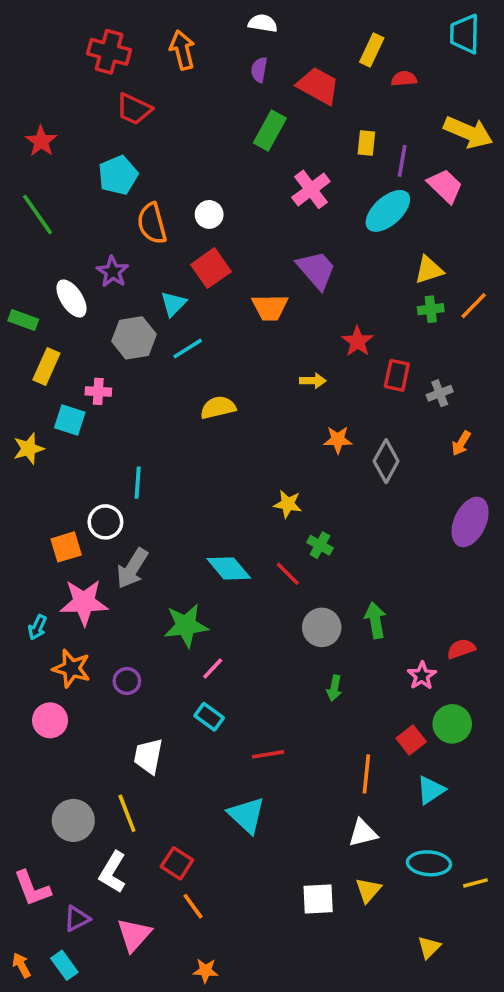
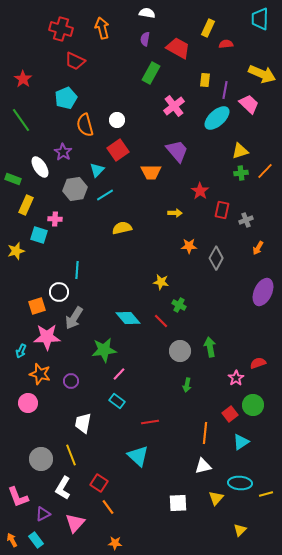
yellow triangle: (368, 890) -> (216, 498), moved

